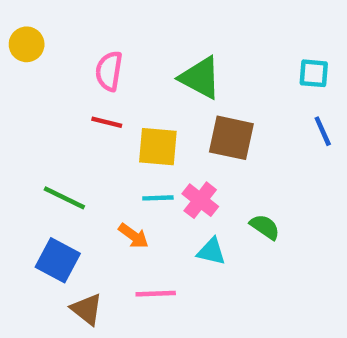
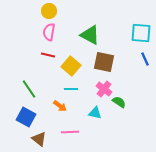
yellow circle: (27, 44) -> (49, 11), moved
cyan square: (314, 73) -> (141, 33), size x1.5
yellow square: (158, 147) -> (71, 66), turned 36
green line: (64, 198) -> (29, 89), turned 30
pink cross: (200, 200) -> (104, 89), moved

